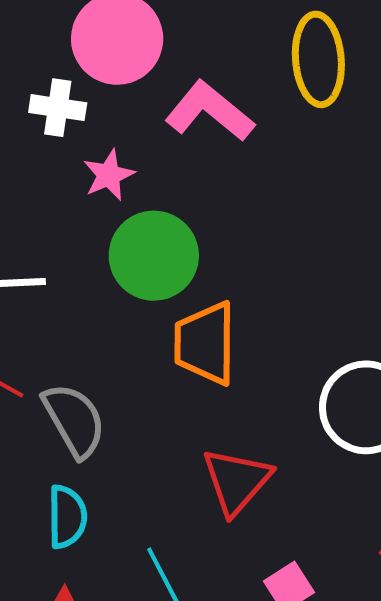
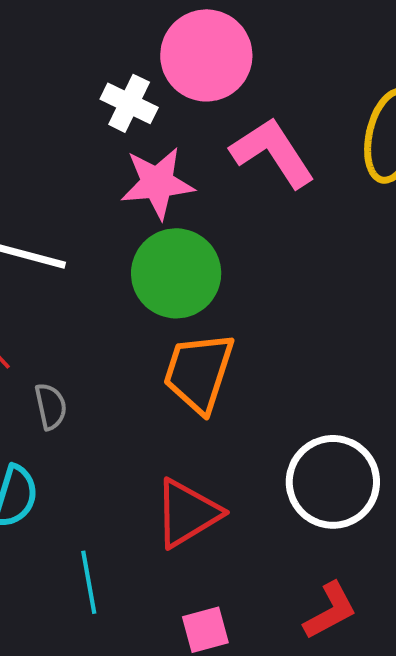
pink star: (109, 175) -> (157, 183), size x1.4
gray semicircle: (74, 420) -> (51, 406), size x0.6

